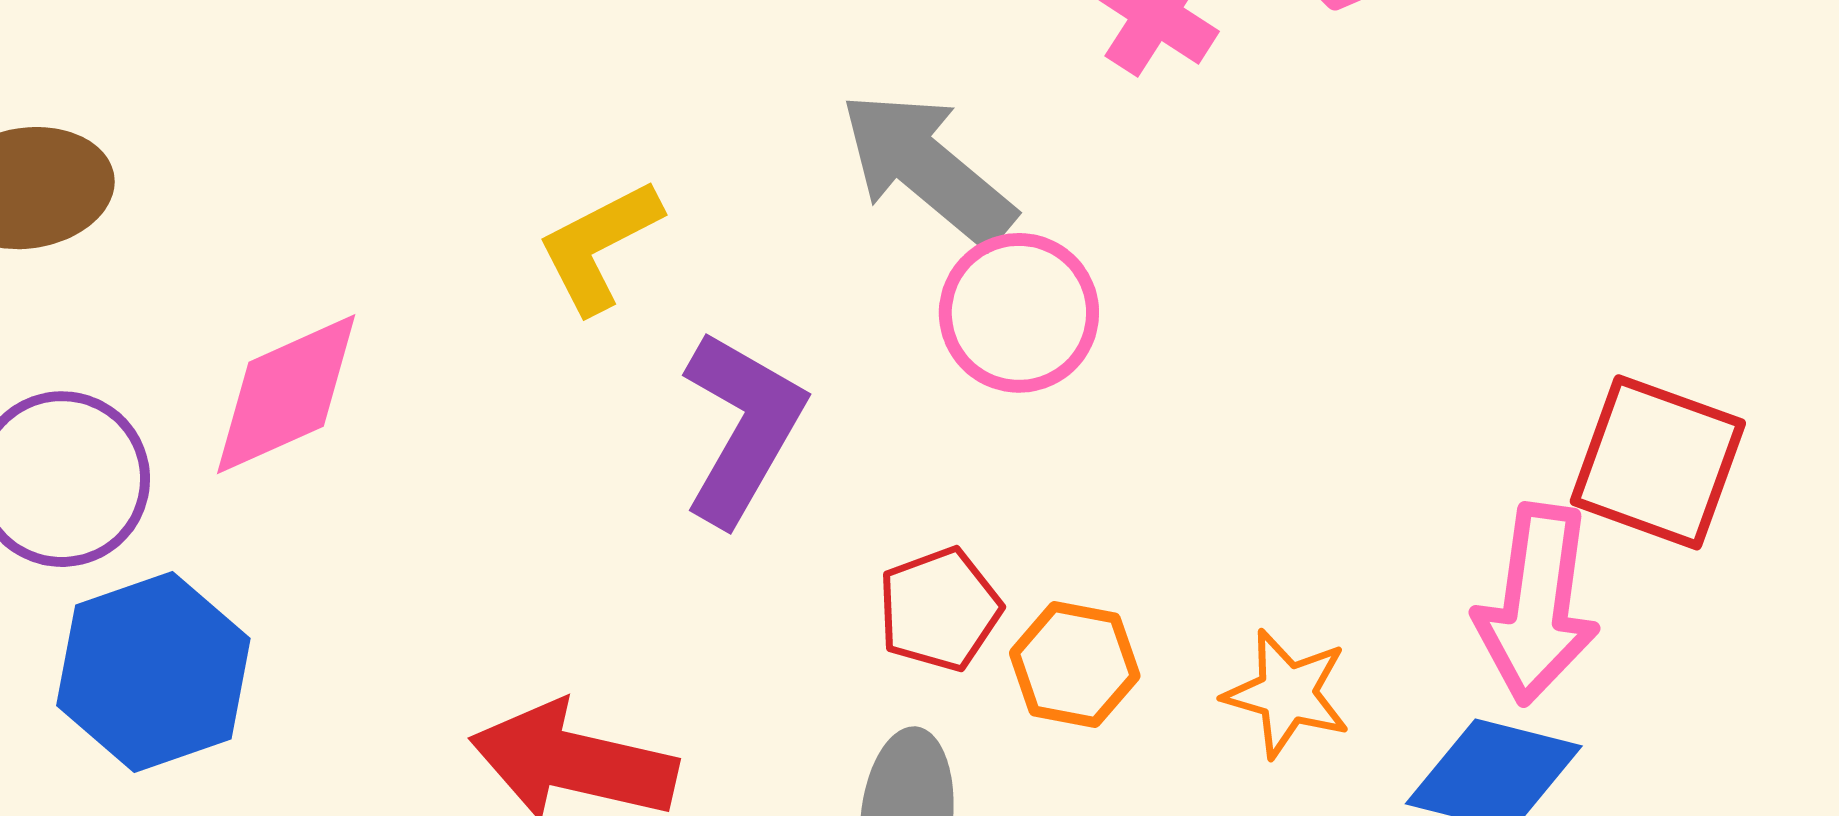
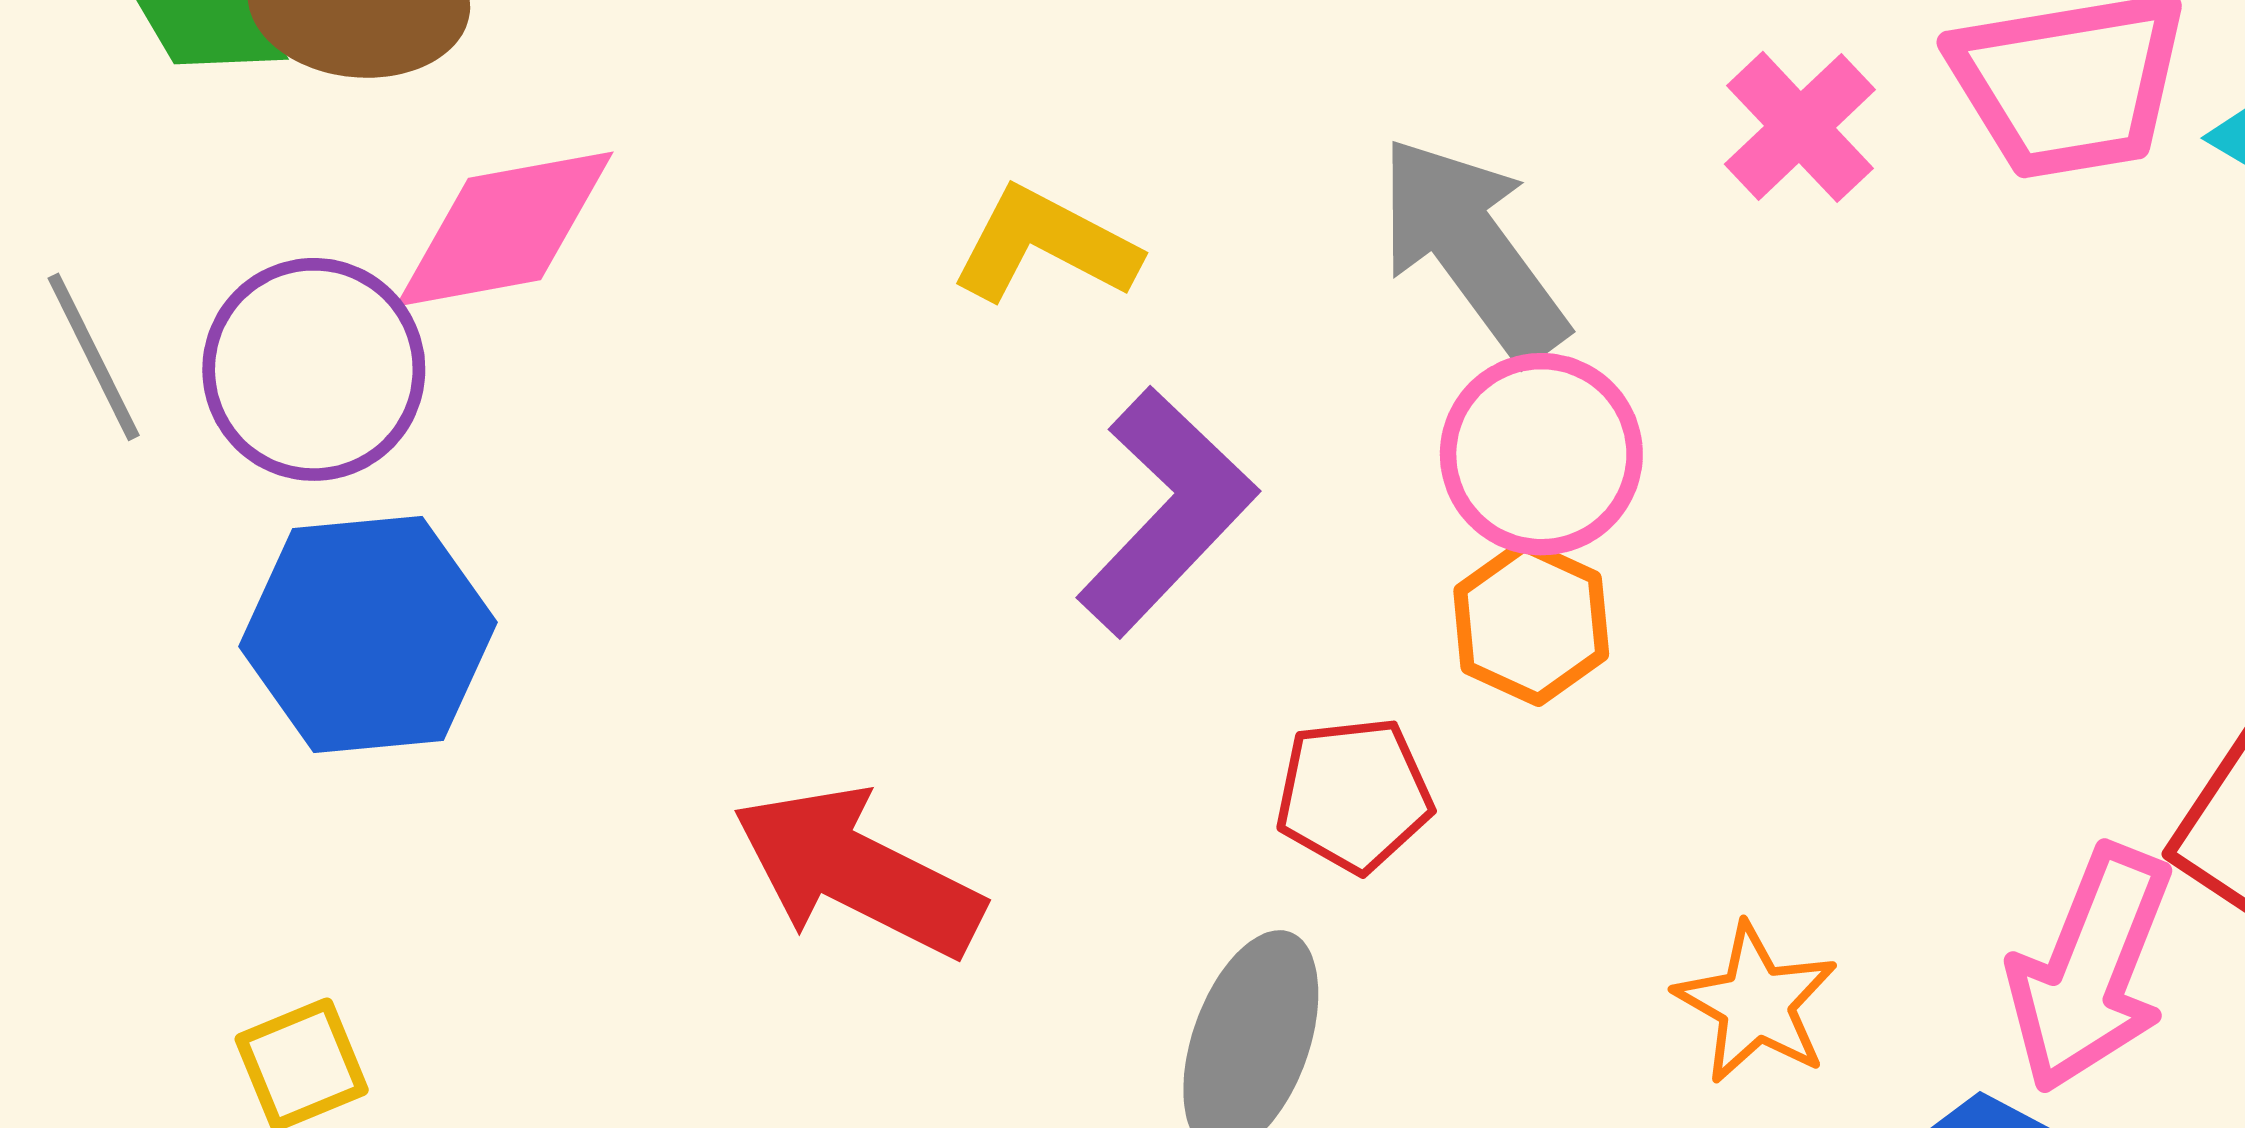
yellow L-shape: (599, 246) -> (1045, 245), turned 41
pink diamond: (286, 394) -> (504, 229), moved
orange hexagon: (1075, 665) -> (1531, 622), moved

